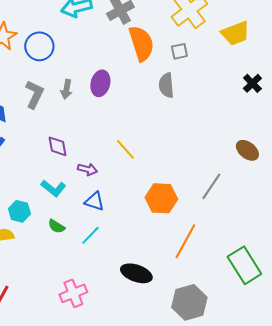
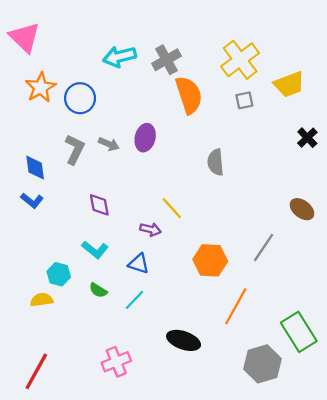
gray square: (179, 51) -> (244, 100), moved
gray semicircle: (166, 85) -> (216, 162), moved
gray arrow: (66, 89) -> (109, 144), turned -78
purple arrow: (87, 169) -> (150, 229), moved
gray hexagon: (189, 302) -> (263, 364), moved

